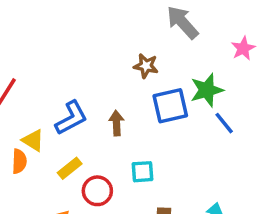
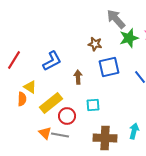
green star: (207, 90) -> (129, 38), moved
blue L-shape: (71, 118) -> (52, 61), moved
yellow rectangle: (70, 168) -> (51, 103), size x1.6

